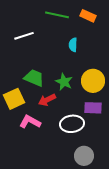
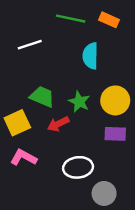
cyan semicircle: (73, 45) -> (90, 56), size x1.5
pink L-shape: (30, 122) -> (23, 157), moved
white ellipse: (72, 124) -> (78, 167), moved

